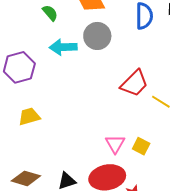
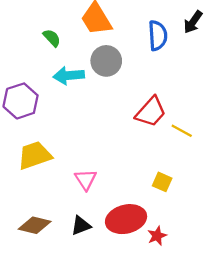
yellow trapezoid: (29, 116) -> (35, 155), size x1.4
pink triangle: (115, 144) -> (86, 180), moved

